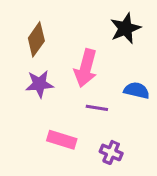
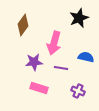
purple star: (40, 84) -> (34, 62), moved
purple cross: (111, 152) -> (78, 91), moved

